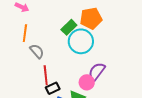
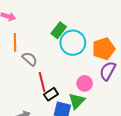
orange pentagon: (91, 18) -> (104, 49), moved
purple semicircle: (97, 71) -> (108, 71), moved

